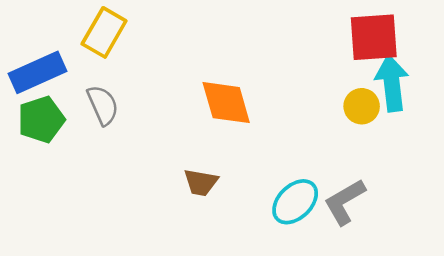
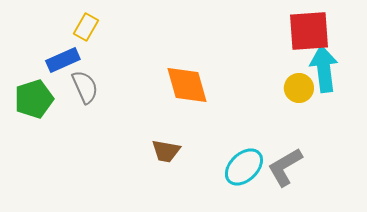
yellow rectangle: (104, 32) -> (86, 27), size x0.7
blue rectangle: (37, 72) -> (63, 60), moved, size x0.7

